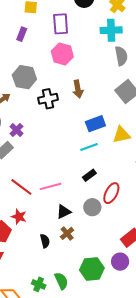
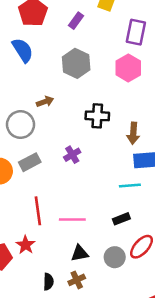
purple rectangle: (22, 34) -> (76, 21), moved
gray hexagon: (24, 77) -> (76, 63), moved
brown arrow: (78, 89) -> (133, 133), moved
purple cross: (16, 130) -> (72, 155), moved
red line: (21, 187) -> (38, 211), turned 30

